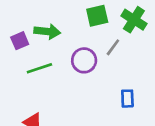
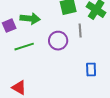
gray line: (113, 47) -> (80, 31), turned -40

